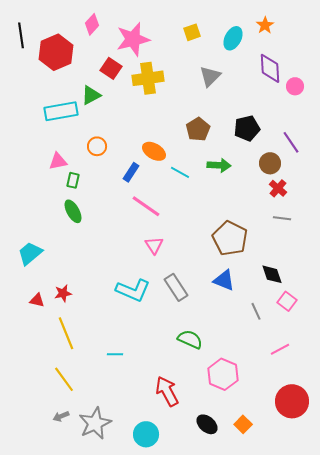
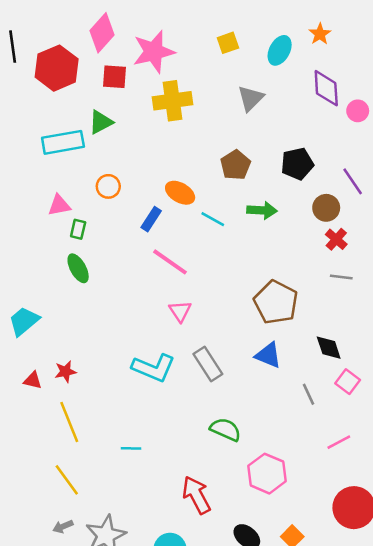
pink diamond: (92, 24) -> (102, 33), size x1.4
red square: (111, 68) -> (115, 77), moved, turned -30

